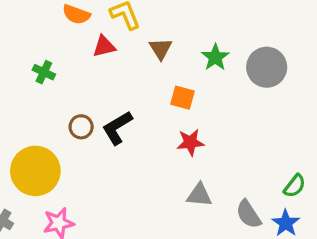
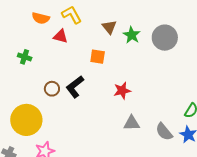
red triangle: (104, 46) -> (61, 36), turned 35
brown triangle: (161, 49) -> (109, 27), moved
orange square: (182, 98) -> (98, 57), moved

